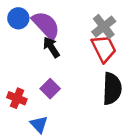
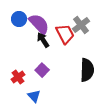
red trapezoid: (104, 49) -> (65, 34), moved
red cross: (17, 98) -> (18, 77), turned 32

